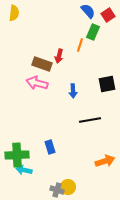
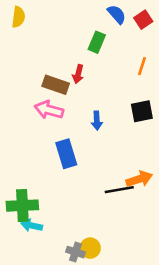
green rectangle: (93, 32) -> (97, 42), moved
orange line: (80, 45) -> (142, 66), moved
black line: (90, 120) -> (119, 190), moved
blue rectangle: (50, 147) -> (66, 154), moved, size x1.5
orange arrow: (105, 161) -> (139, 179), moved

